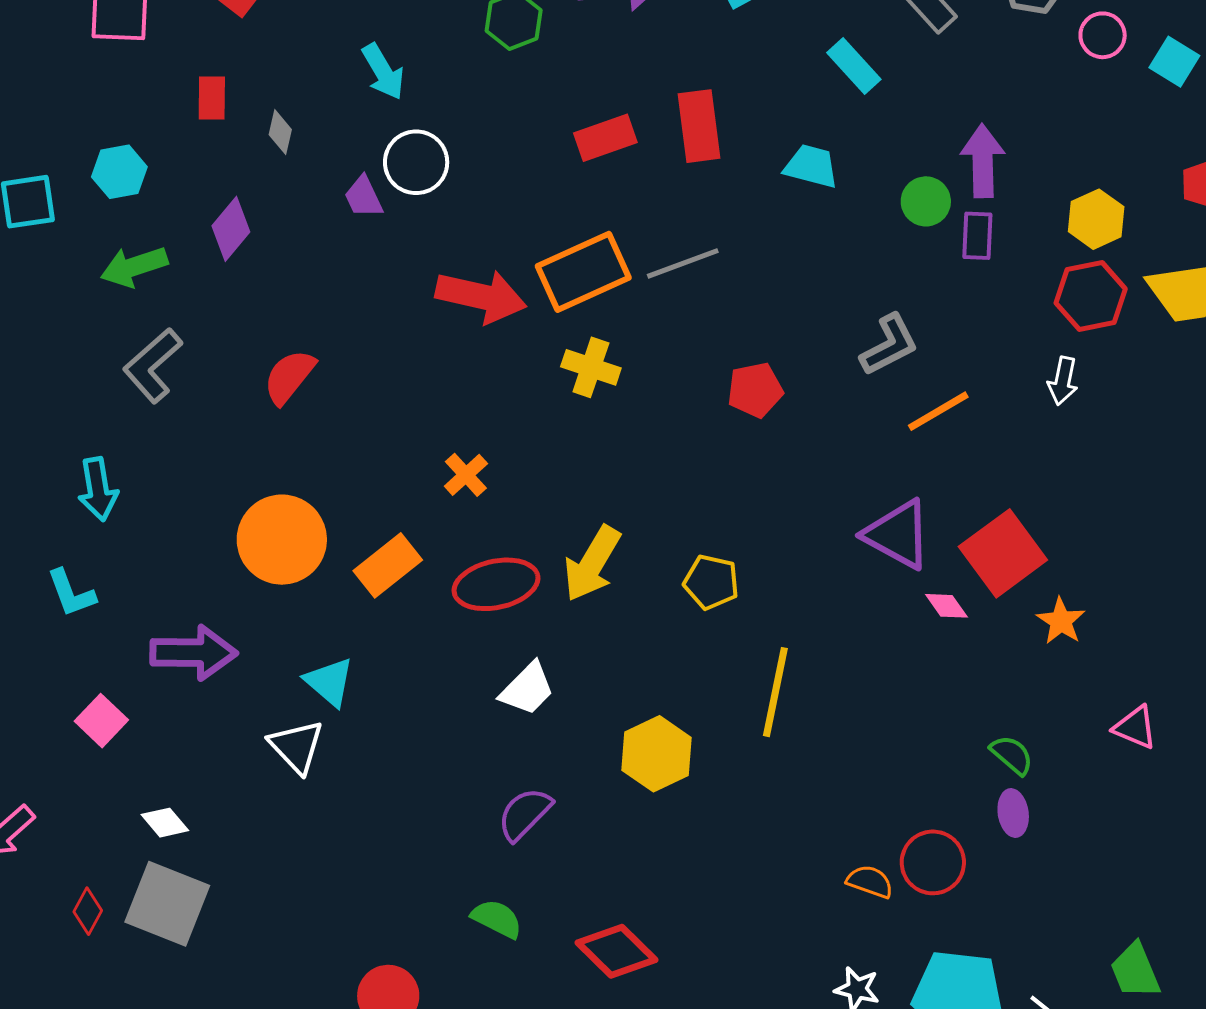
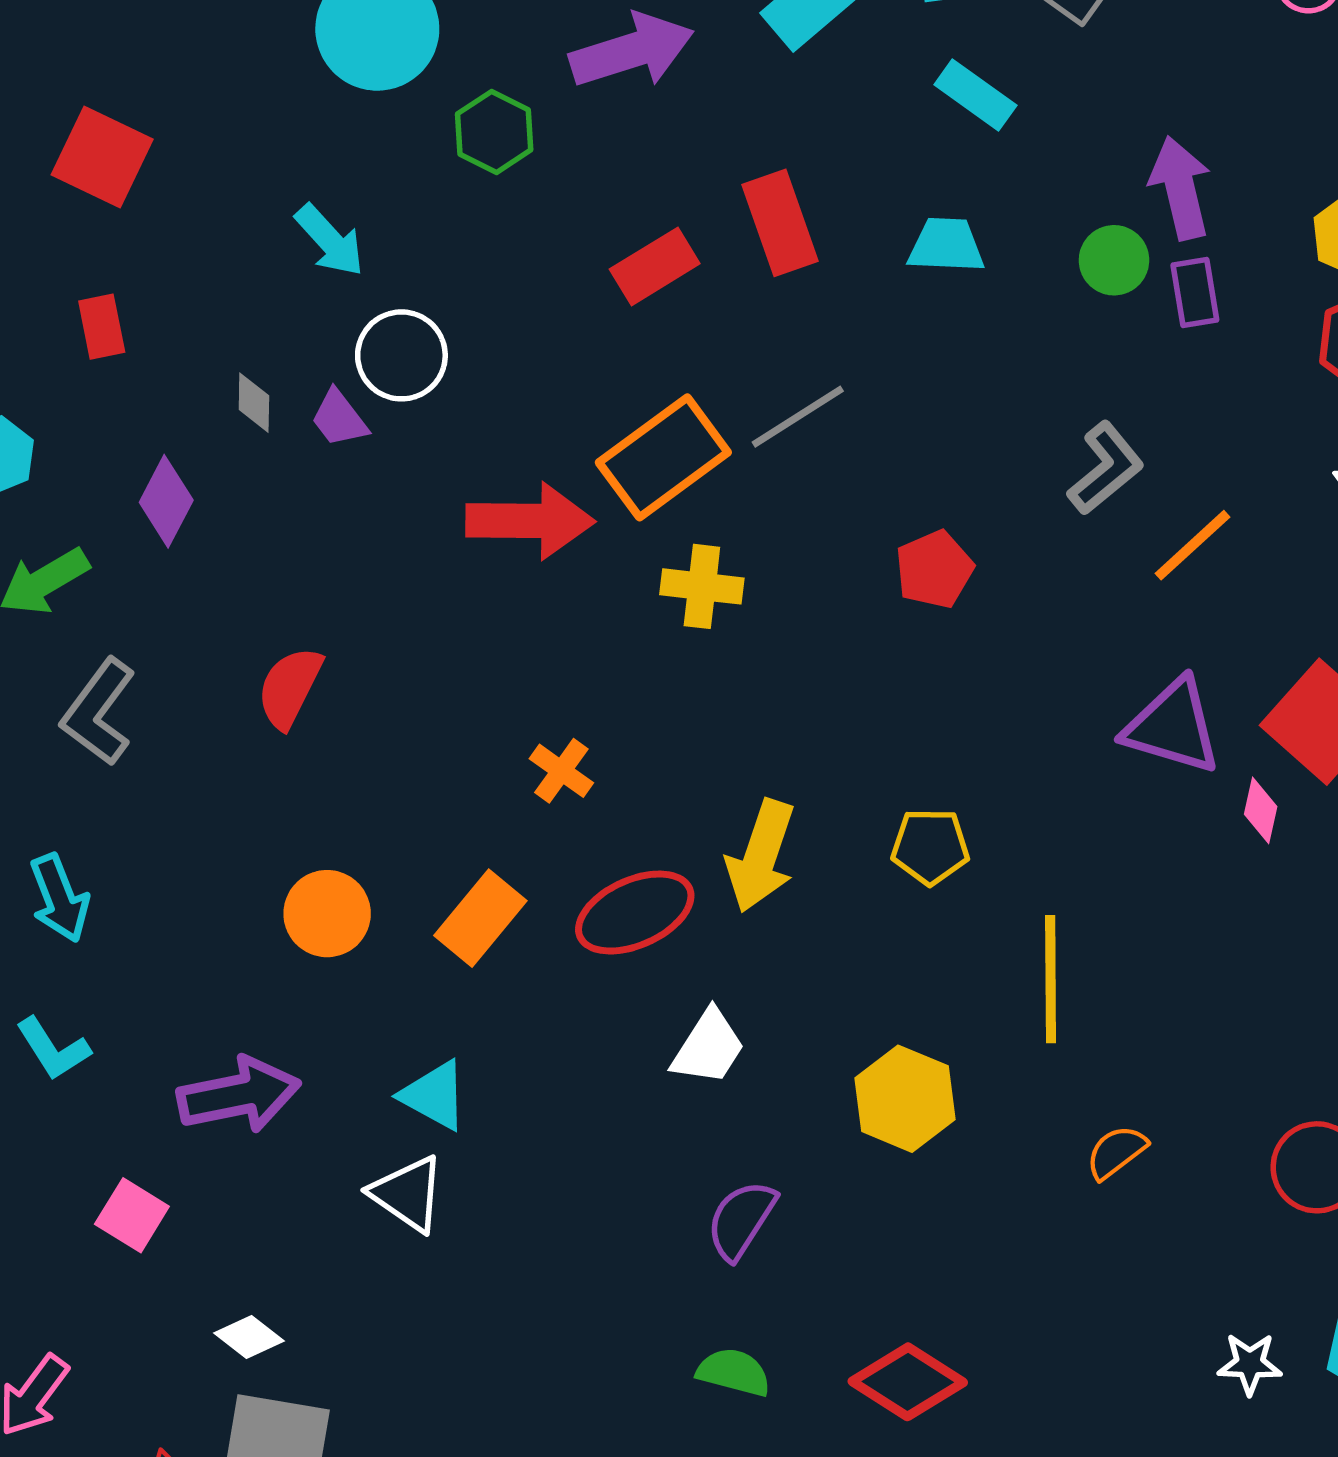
gray diamond: (280, 132) -> (254, 403), moved
orange circle: (282, 540) -> (327, 914), size x0.7
pink diamond: (946, 606) -> (1261, 810), turned 60
orange semicircle: (870, 882) -> (1116, 1152), moved, turned -45

